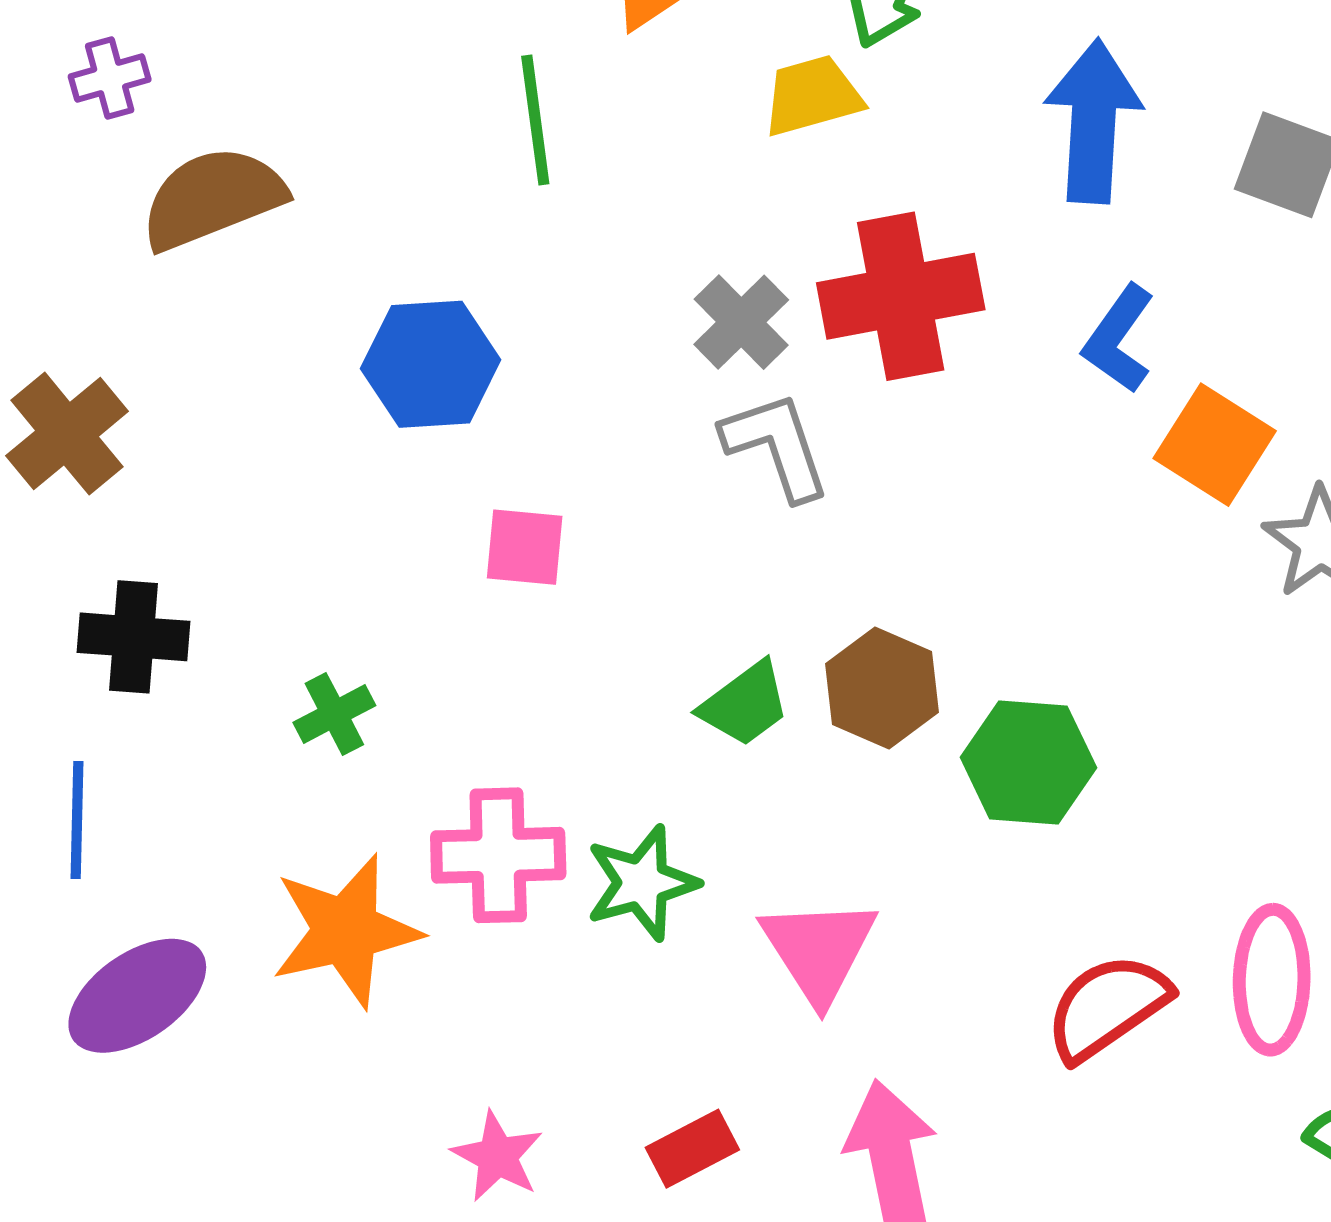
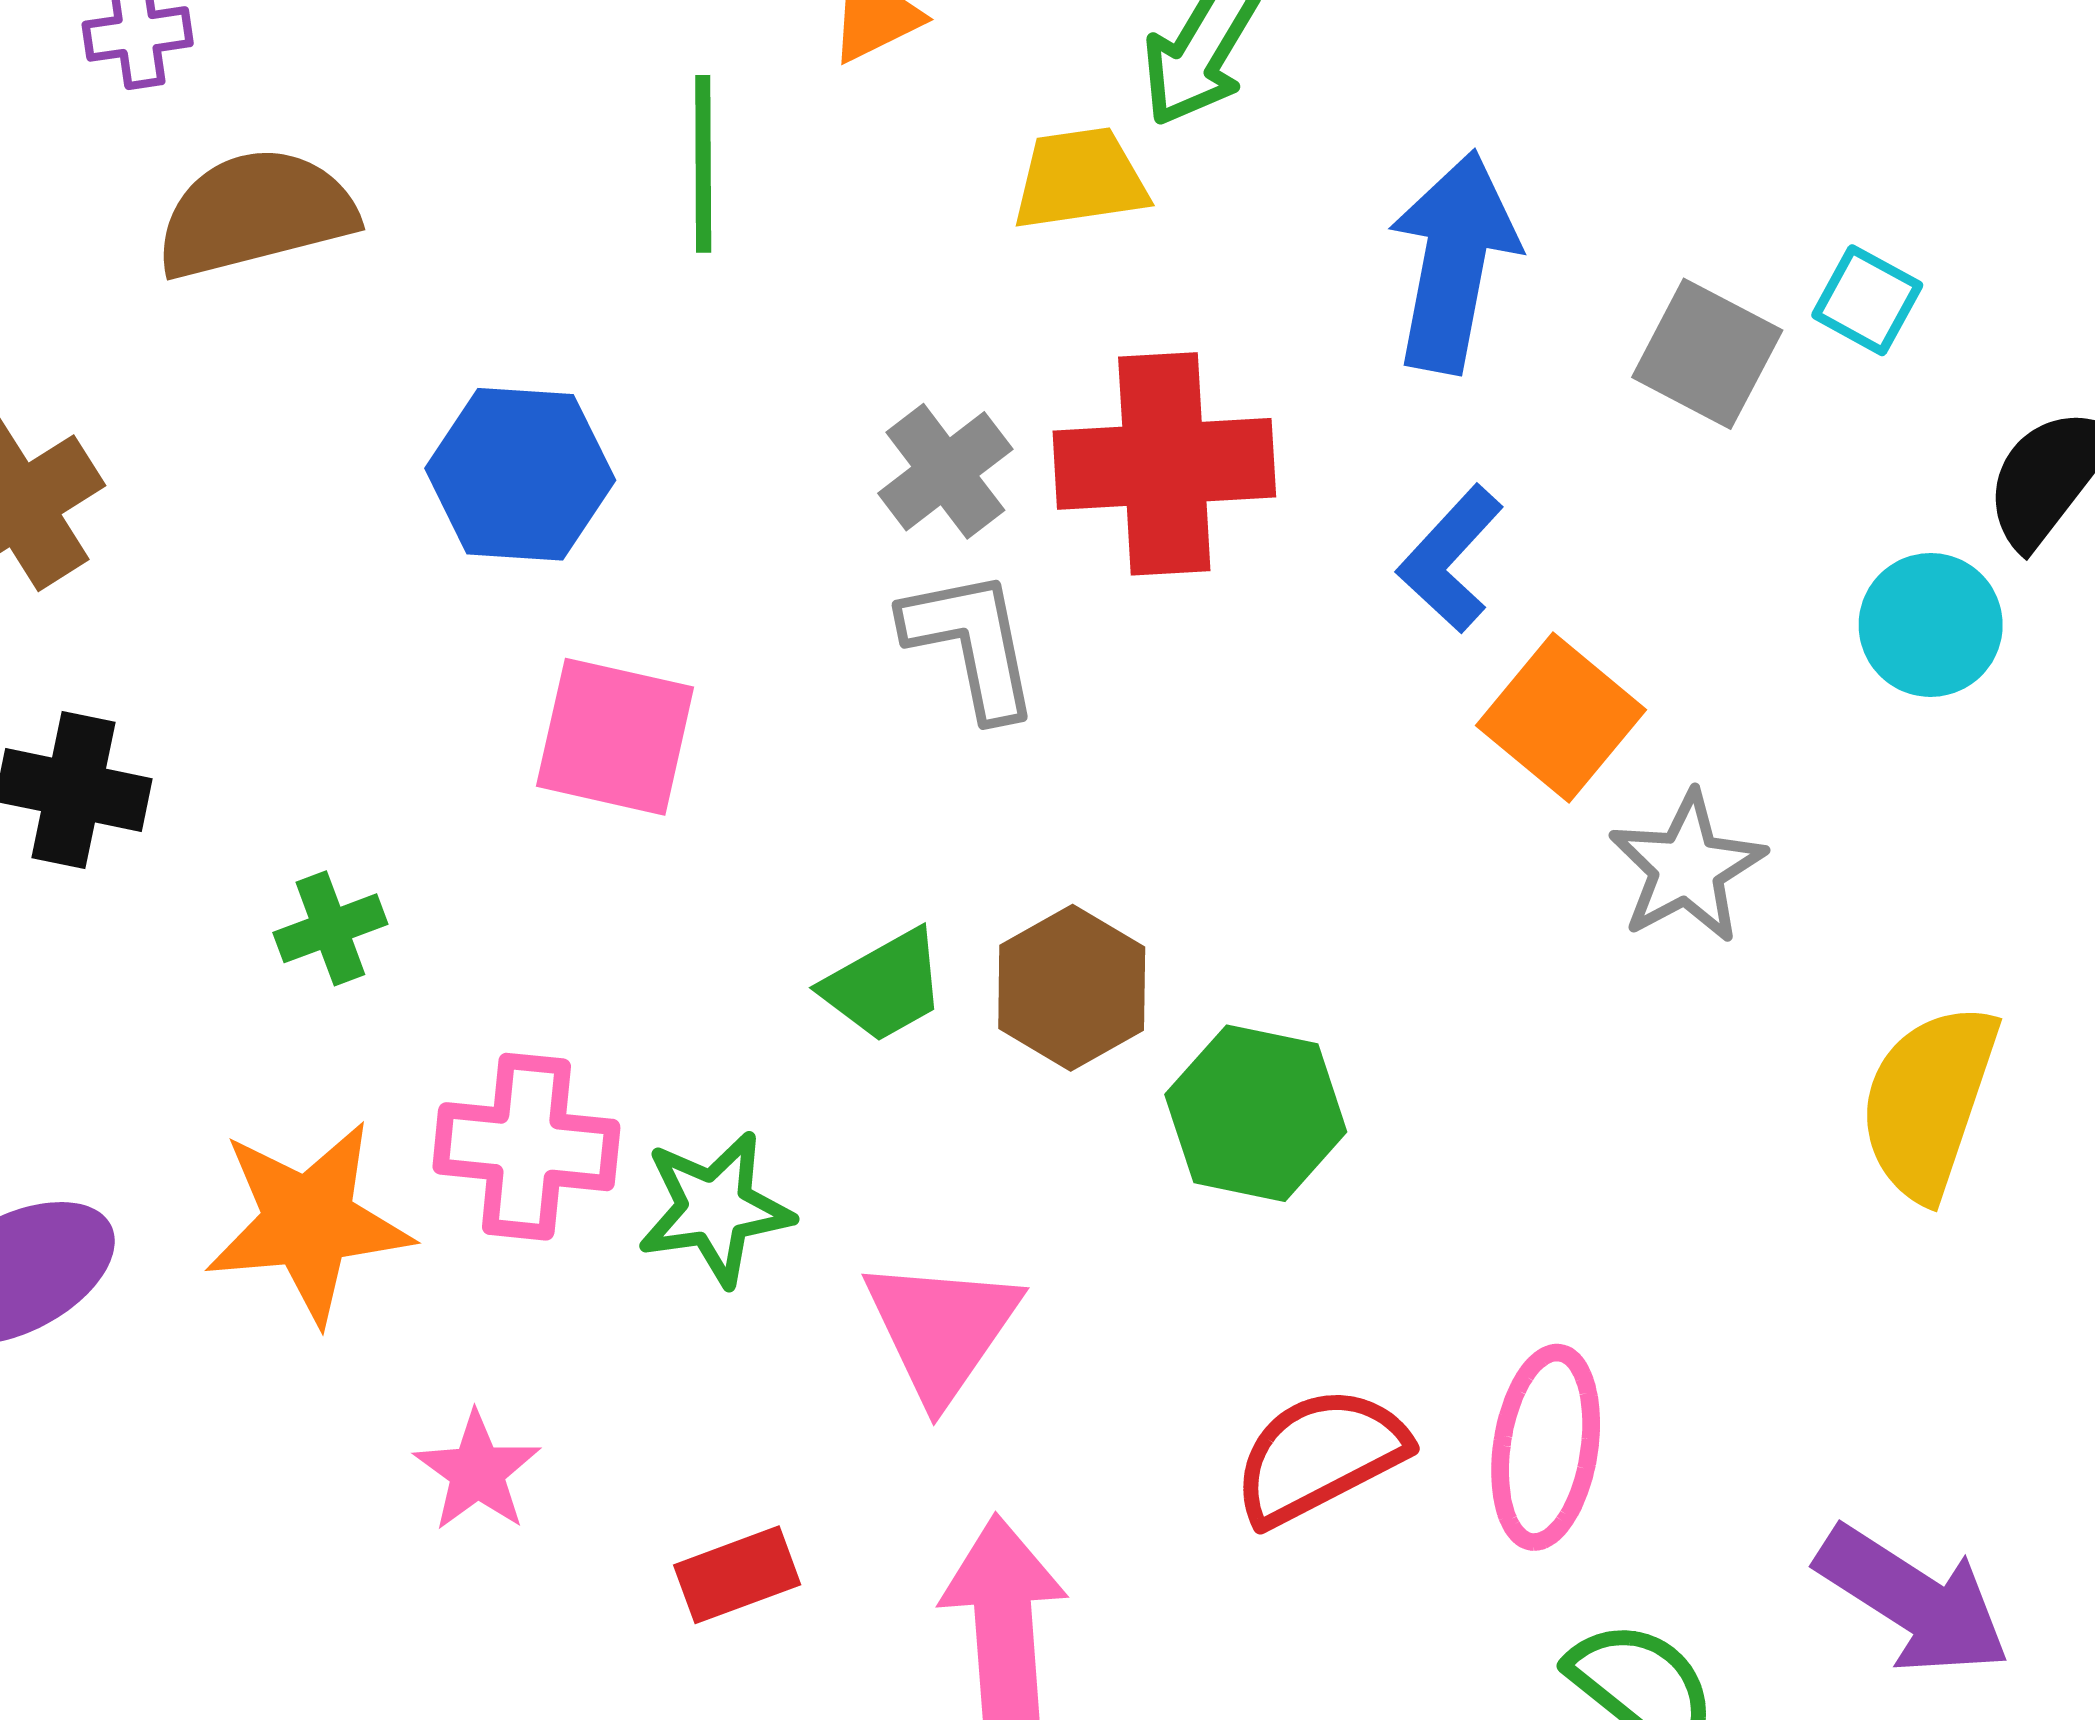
pink square: (525, 547) -> (615, 737), size x1.4
pink star: (497, 1156) -> (477, 1472), moved

